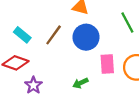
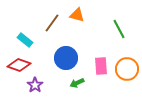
brown line: (54, 35) -> (52, 23), moved
blue circle: (86, 37) -> (66, 58), moved

